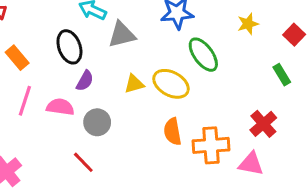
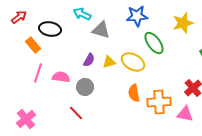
yellow star: (248, 24) -> (183, 23), size x1.5
gray triangle: (122, 35) -> (101, 30), turned 30
black ellipse: (69, 47) -> (50, 29), moved, turned -60
purple semicircle: (85, 81) -> (89, 60), moved

